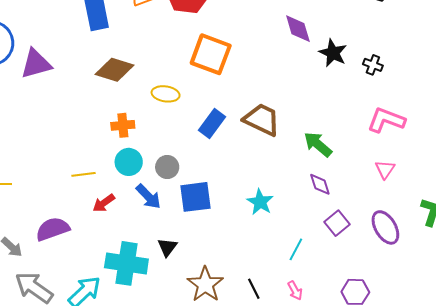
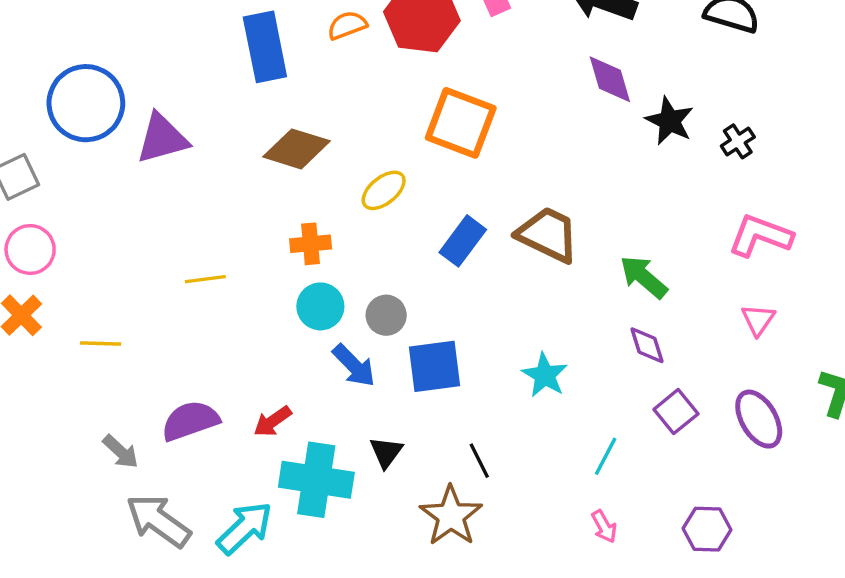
black cross: (373, 65) -> (738, 141), turned 36
yellow ellipse: (166, 94) -> (384, 190), turned -48
yellow line: (83, 174) -> (205, 279), moved
red arrow: (104, 203) -> (273, 421), moved
black line: (254, 289) -> (479, 461), moved

